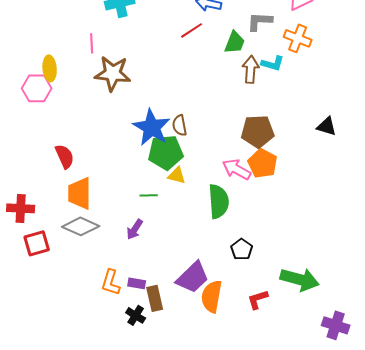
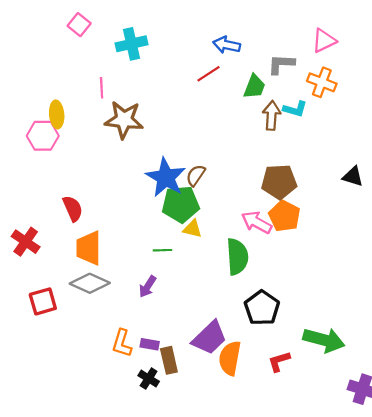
brown semicircle: (180, 125) -> (196, 175), turned 45
red cross: (21, 208) -> (26, 242), moved, turned 32
black pentagon: (242, 249) -> (262, 308), size x1.5

